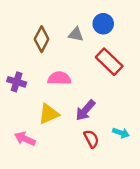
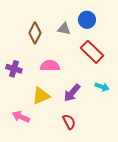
cyan arrow: (121, 133) -> (102, 87), moved
red semicircle: (91, 139) -> (69, 122), moved

